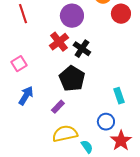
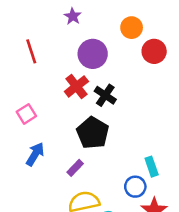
cyan rectangle: (119, 96) -> (152, 167), moved

